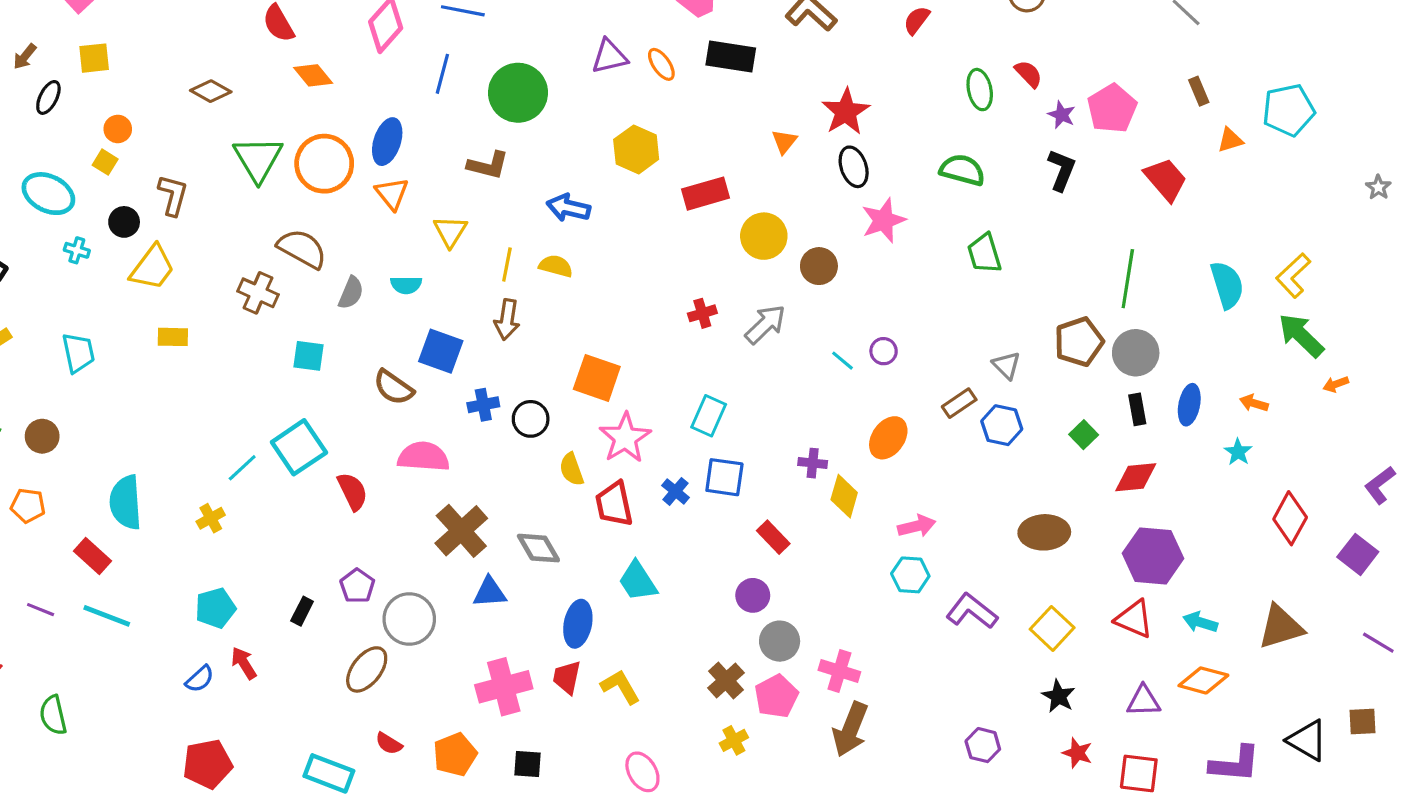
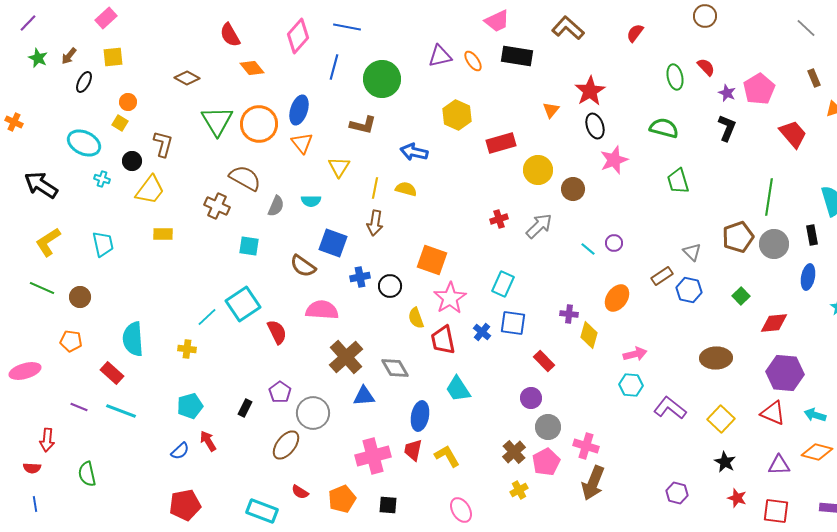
black rectangle: (1137, 409) -> (812, 235), moved
yellow cross: (211, 518) -> (187, 349), turned 36

